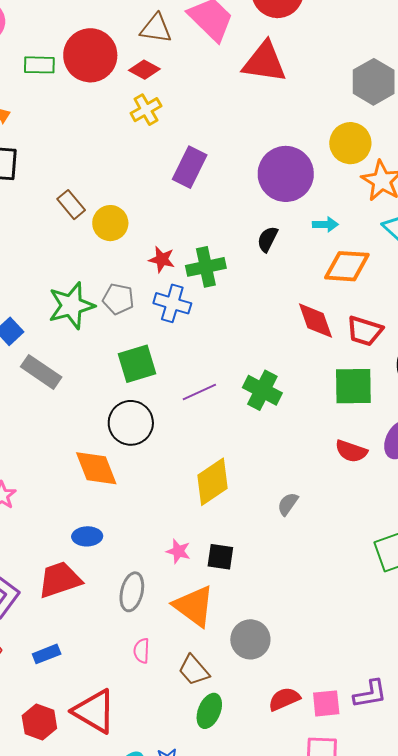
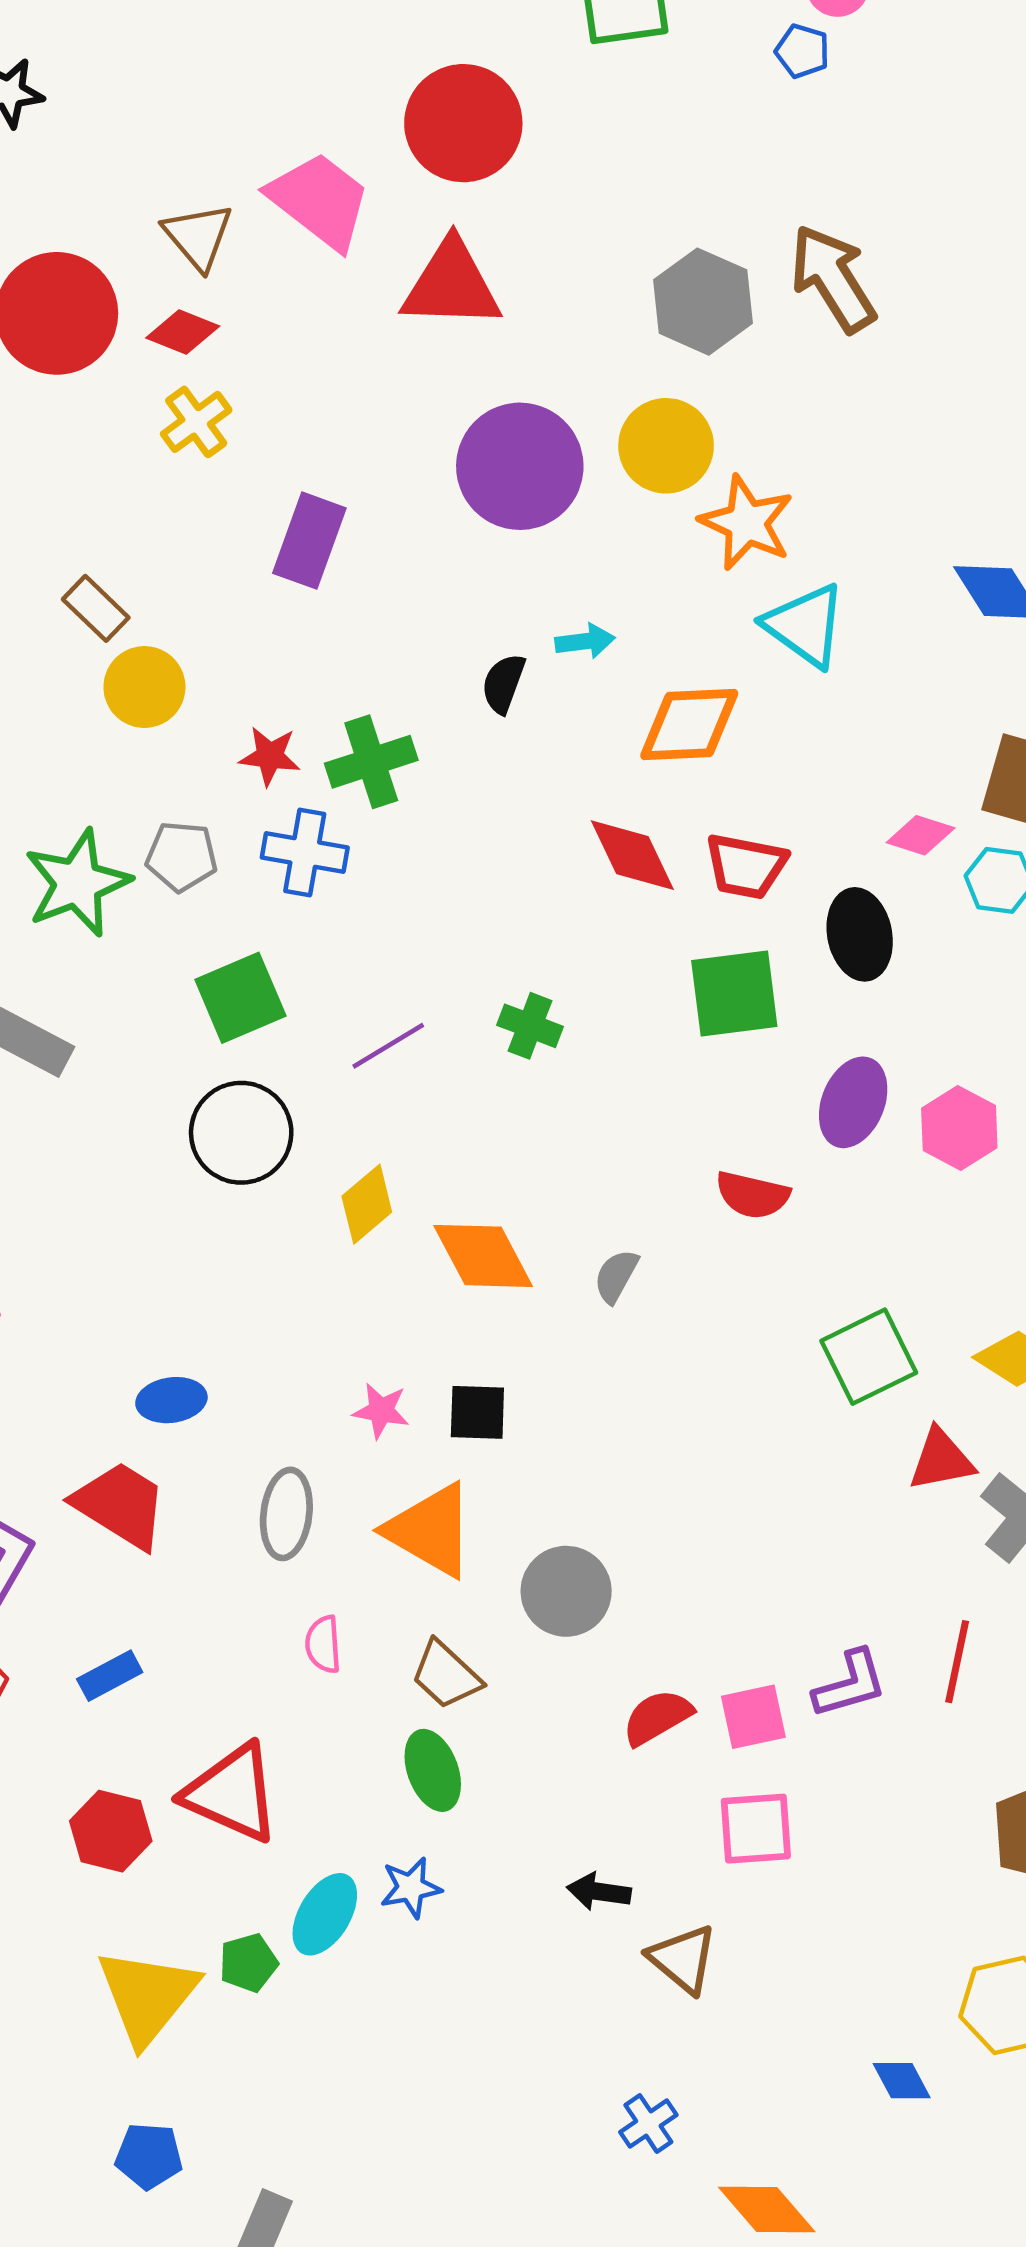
brown triangle: (156, 29) -> (198, 236), turned 48
purple circle: (286, 174) -> (520, 466), moved
brown rectangle: (71, 205) -> (96, 608), moved
cyan arrow: (325, 224) -> (585, 641), moved
green cross: (262, 390) -> (530, 1026), size x0.7
red semicircle: (351, 451) -> (752, 1195), moved
orange diamond: (96, 468) -> (483, 1256), moved
yellow diamond: (212, 482) -> (367, 1204), moved, size x0.7
red trapezoid: (60, 580) -> (120, 1505), turned 57
green ellipse: (209, 711) -> (433, 1770), moved, turned -36

